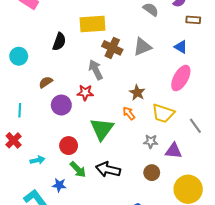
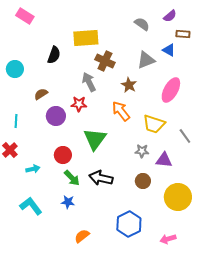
gray triangle: (142, 47) -> (146, 60), moved
blue triangle: (181, 47) -> (169, 50), moved
brown star: (137, 93) -> (129, 85), moved
orange arrow: (129, 113) -> (121, 111), moved, size x1.5
blue star: (59, 185) -> (68, 202), moved

